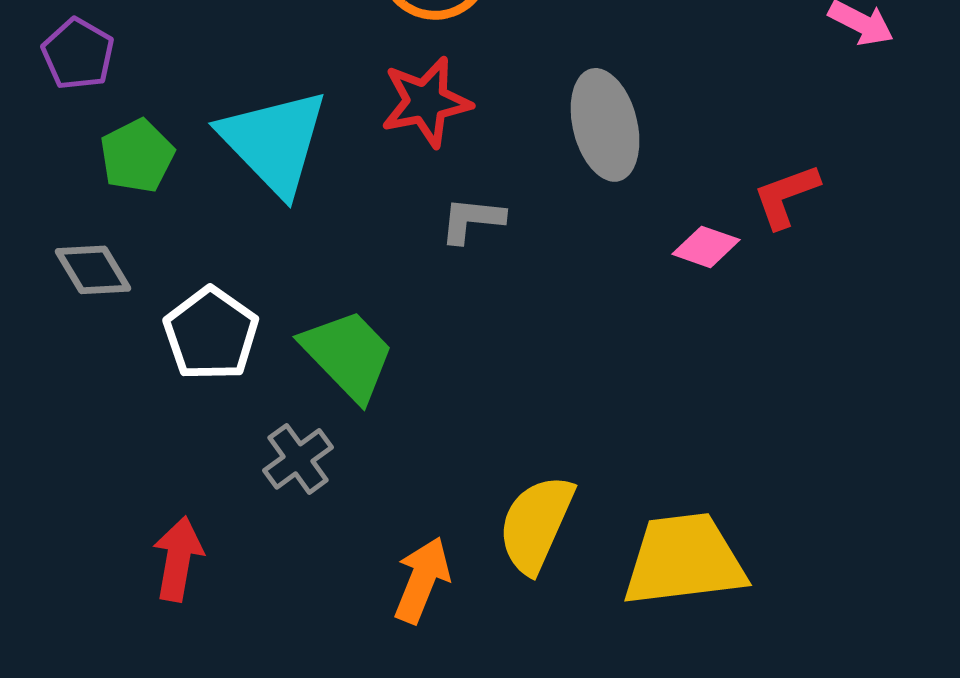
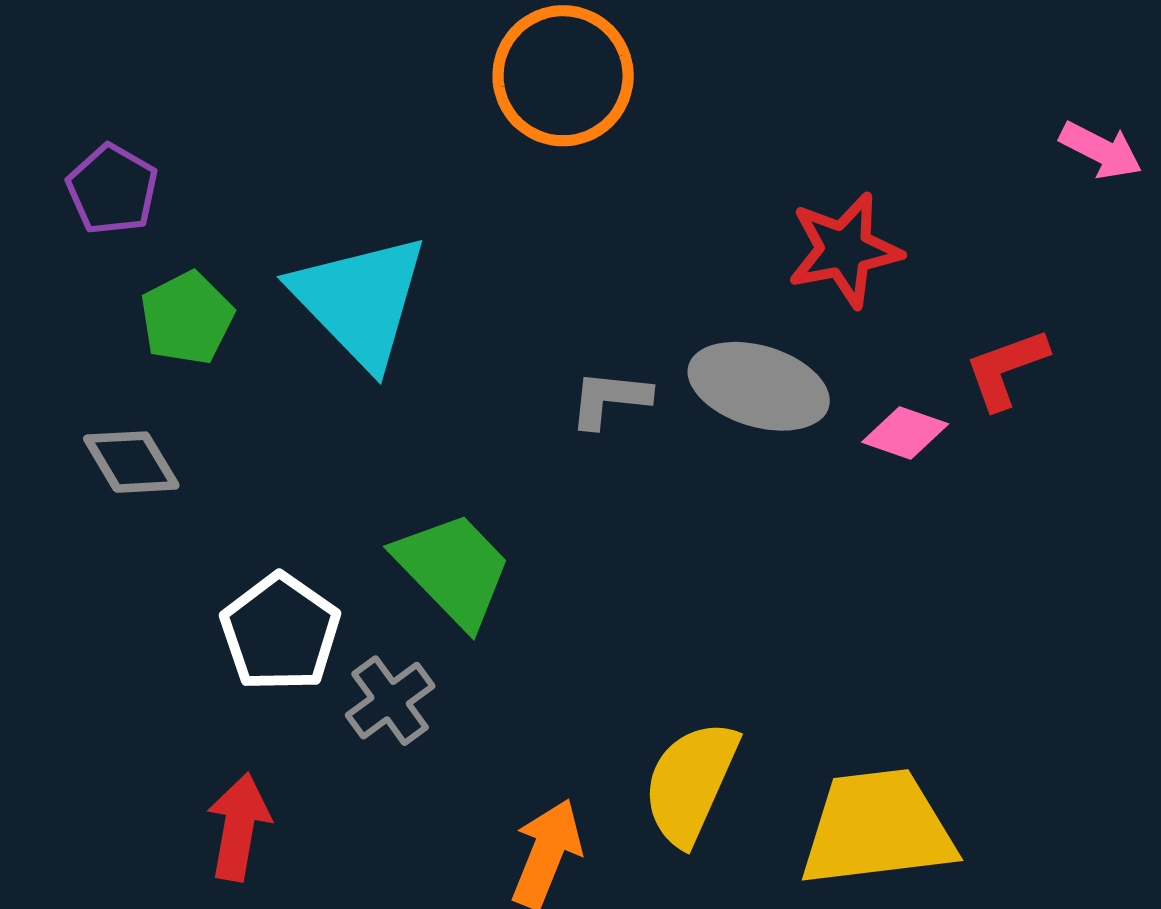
red star: (426, 102) -> (845, 250), moved
gray ellipse: (605, 125) -> (759, 386), moved, turned -59
white pentagon: (211, 334) -> (280, 632), moved

